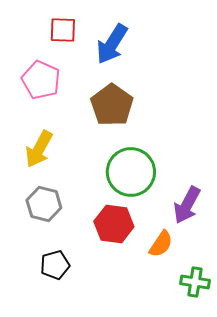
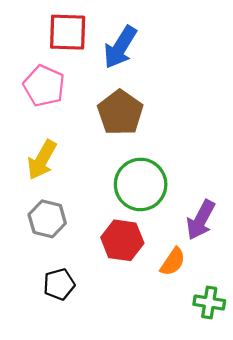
red square: (63, 30) -> (68, 32), size x1.4

